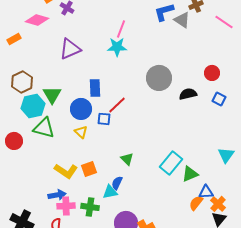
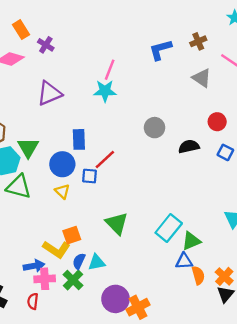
gray triangle: (182, 20) -> (202, 78), moved
gray circle: (159, 78) -> (155, 128), size x0.7
green triangle: (127, 159) -> (117, 223), size x1.5
yellow L-shape: (66, 171) -> (56, 249), moved
blue semicircle: (117, 183) -> (79, 261), moved
blue triangle: (206, 192) -> (184, 261), moved
orange semicircle: (196, 203) -> (198, 275), turned 126
green cross: (90, 207) -> (73, 280), turned 36

